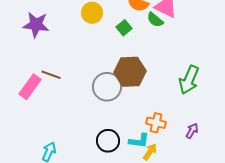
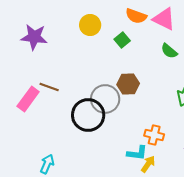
green semicircle: (155, 20) -> (169, 51), moved
brown hexagon: (130, 72) -> (128, 84), size x0.7
black circle: (108, 141) -> (88, 115), moved, size x1.4

